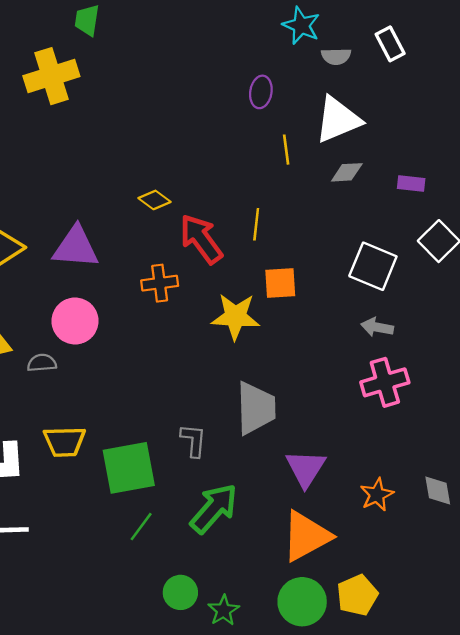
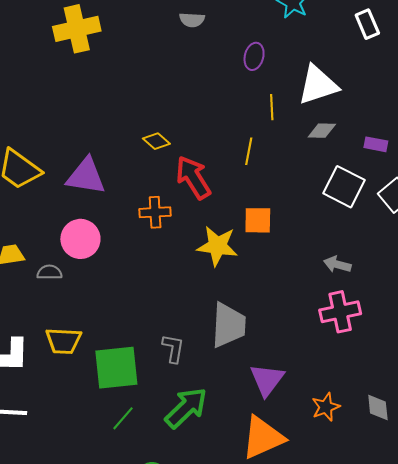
gray semicircle: (336, 56) -> (192, 20), moved
yellow line: (256, 224) -> (249, 151), moved
white square: (373, 266) -> (344, 187), moved

